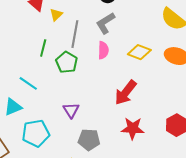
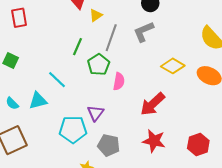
pink semicircle: (103, 50) -> (119, 81), moved
cyan pentagon: (36, 133) -> (73, 130), moved

